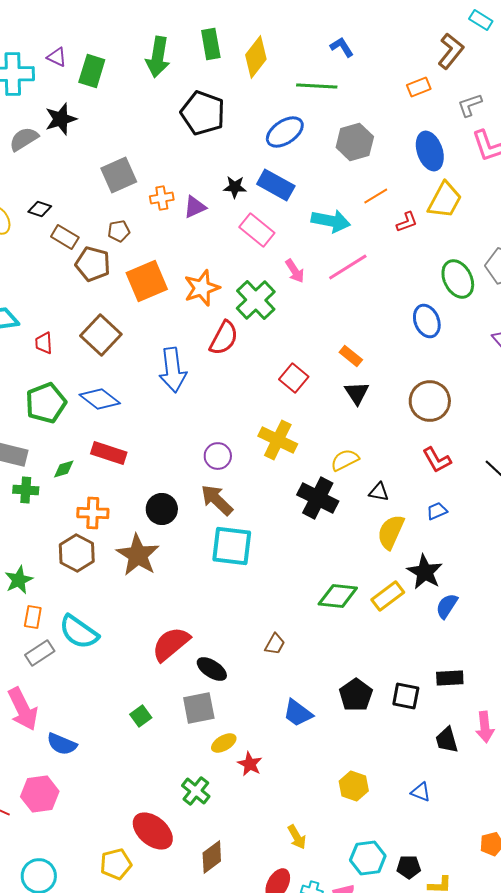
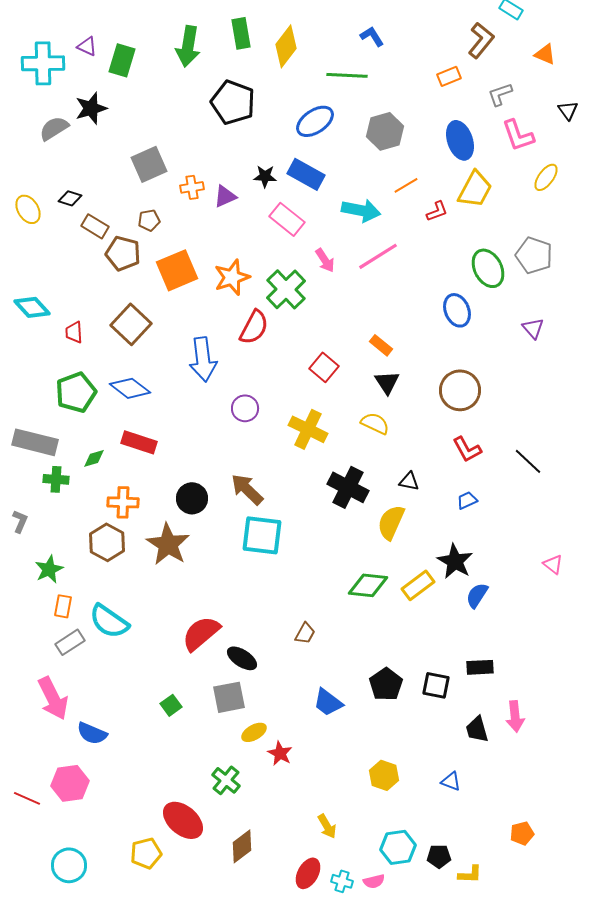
purple circle: (218, 456) -> (245, 408), moved
yellow semicircle: (345, 460) -> (375, 423), moved, turned 52
yellow semicircle: (391, 532) -> (391, 522), moved

